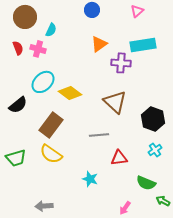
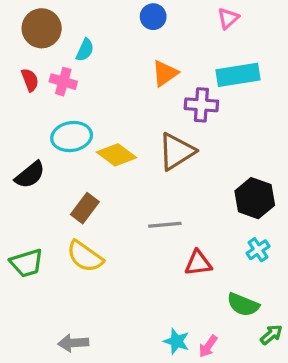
cyan ellipse: (43, 82) -> (72, 137), turned 35
brown triangle: (115, 102) -> (176, 152), moved, turned 45
brown rectangle: (51, 125) -> (85, 208), size x0.7
cyan star: (90, 179) -> (176, 341), moved
green arrow: (163, 201) -> (271, 335), turned 112

